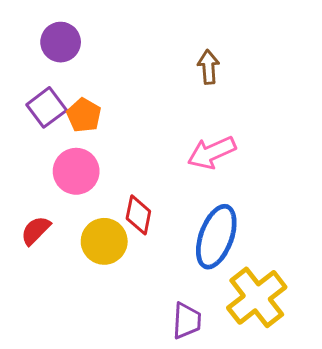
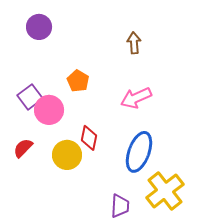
purple square: (47, 107) -> (30, 97), moved
orange pentagon: (84, 115) -> (78, 81), moved

